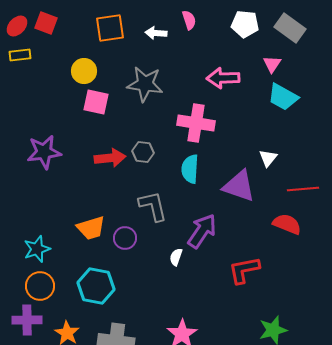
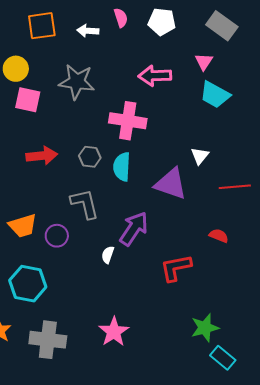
white pentagon: (245, 24) -> (162, 22), moved
gray hexagon: (143, 152) -> (90, 157), moved
red semicircle: (287, 224) -> (219, 236), moved, size x0.7

